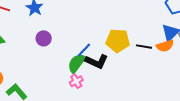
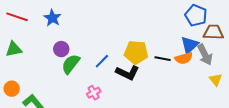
black L-shape: (97, 61) -> (127, 73), moved
green semicircle: (77, 63) -> (71, 64), moved

